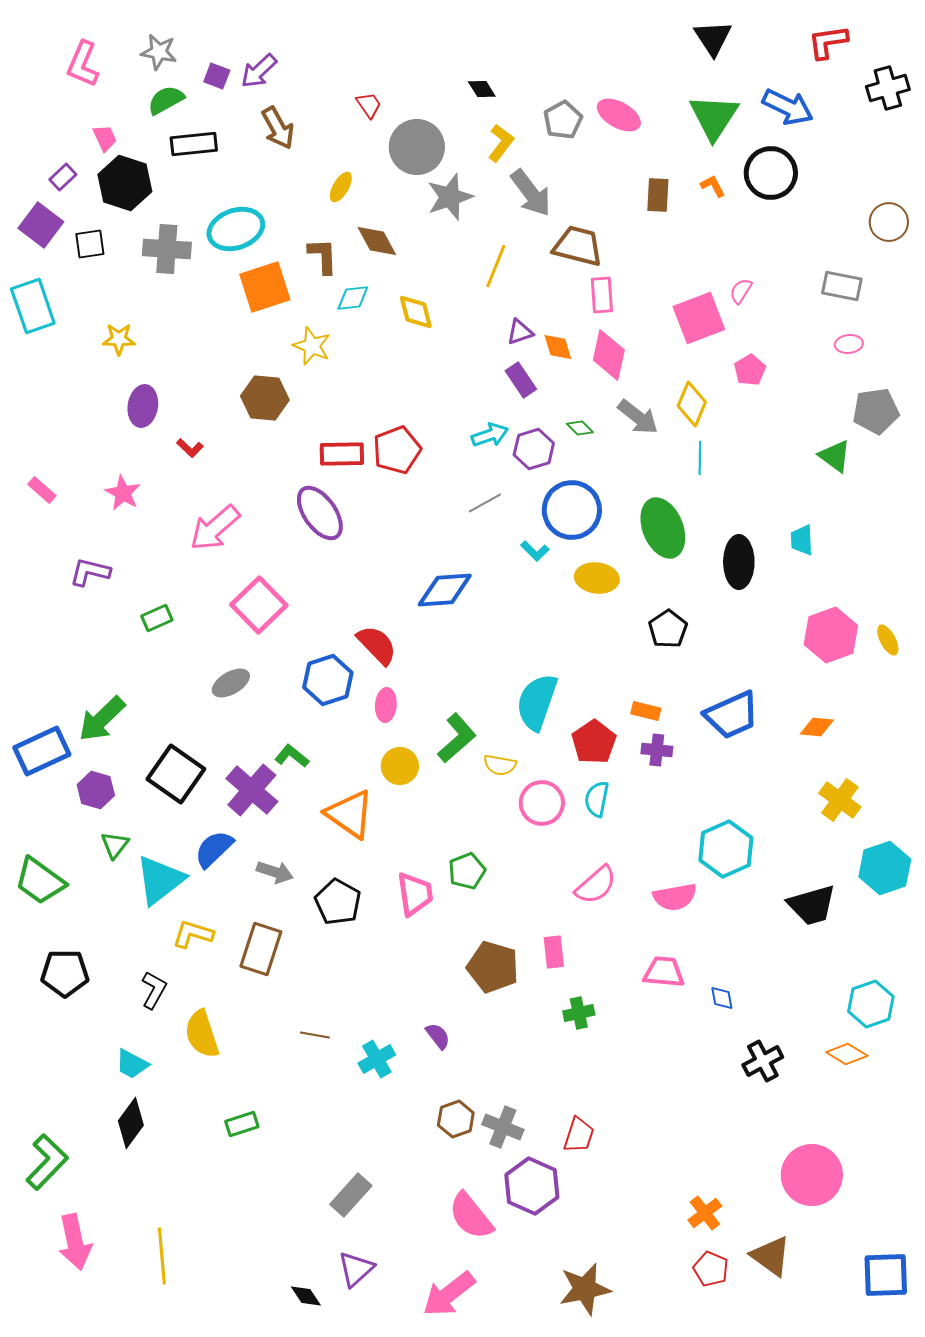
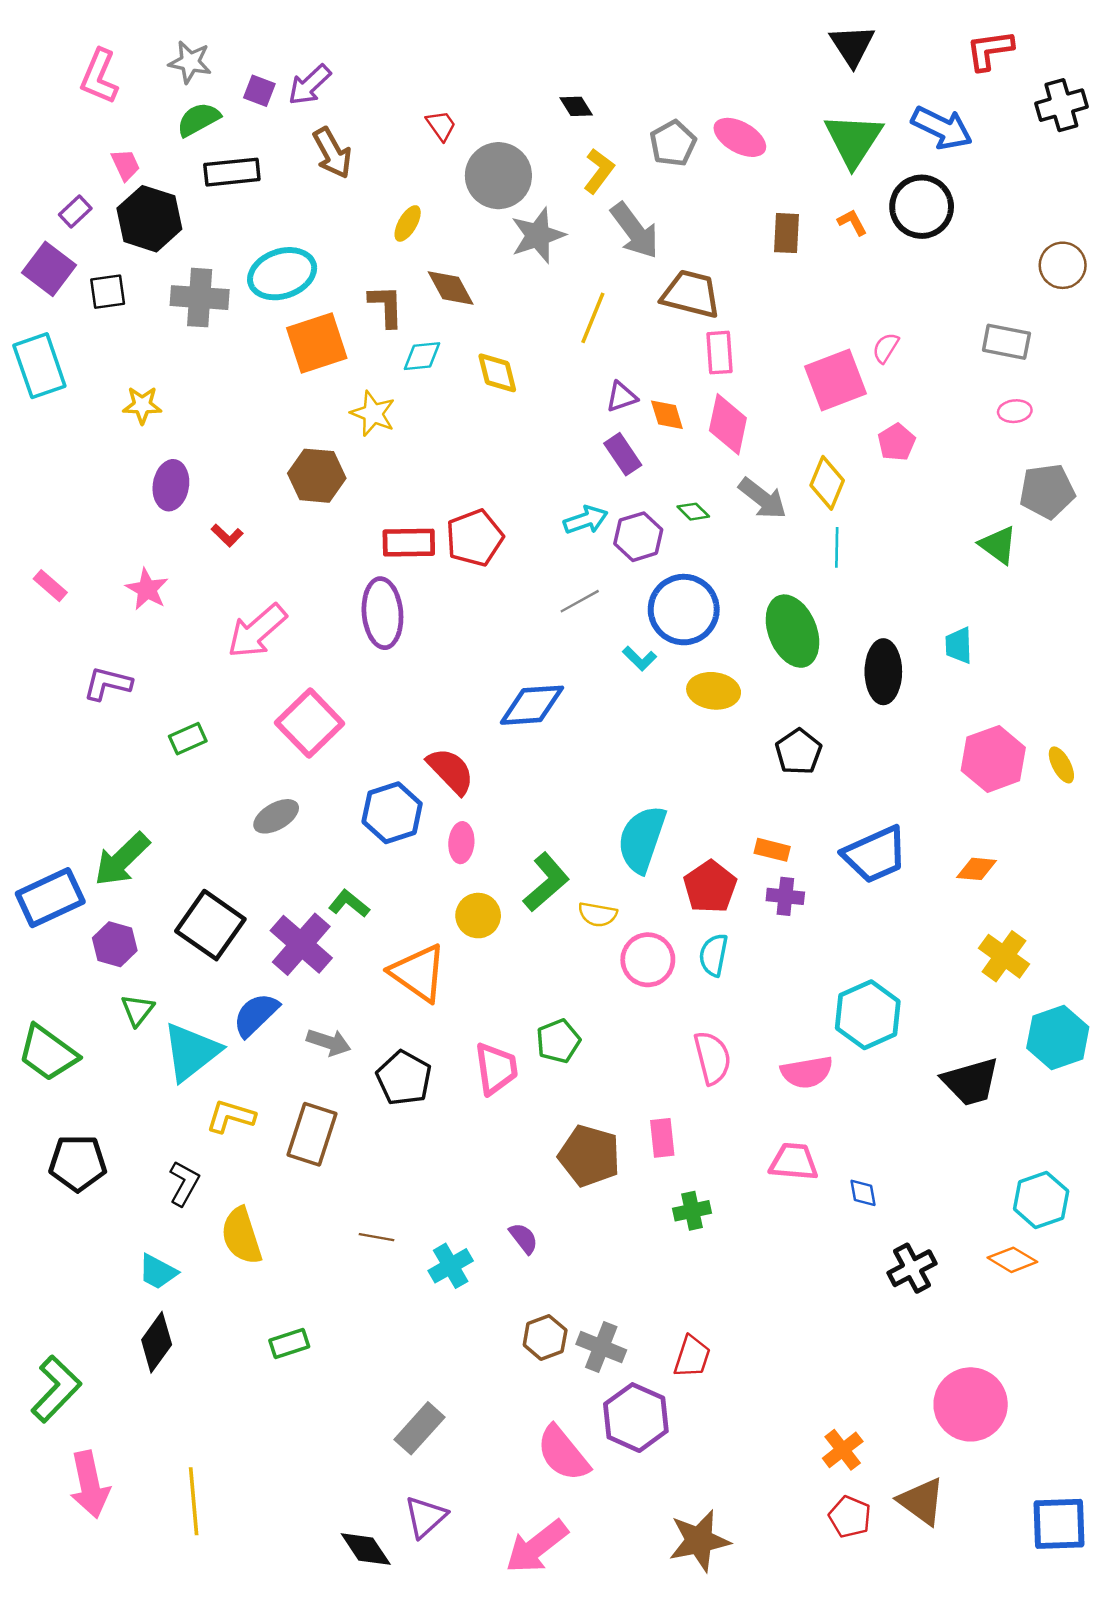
purple ellipse: (320, 513) -> (382, 613), turned 30
pink semicircle: (596, 885) -> (712, 1058), turned -63
black diamond: (306, 1296) -> (366, 1549), size x1.4

